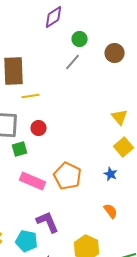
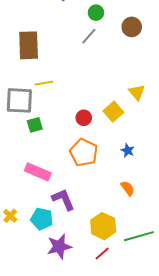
yellow line: (31, 96) -> (44, 83), moved
red circle: (39, 128) -> (84, 118), moved
yellow square: (124, 147) -> (113, 112), moved
pink rectangle: (33, 181) -> (38, 172), moved

